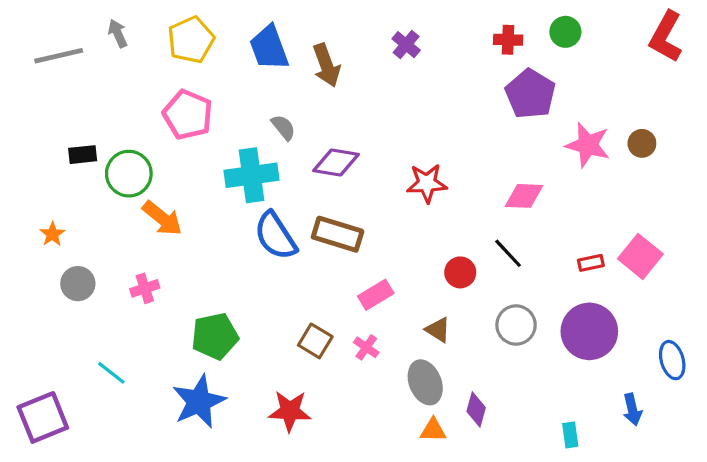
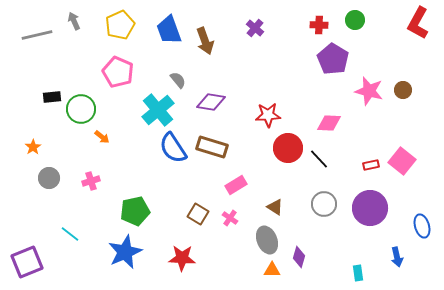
cyan cross: (252, 175) -> (158, 110), turned -32
orange arrow: (162, 218) -> (102, 137), size x0.6
red circle: (460, 272) -> (288, 148), moved, size x1.5

